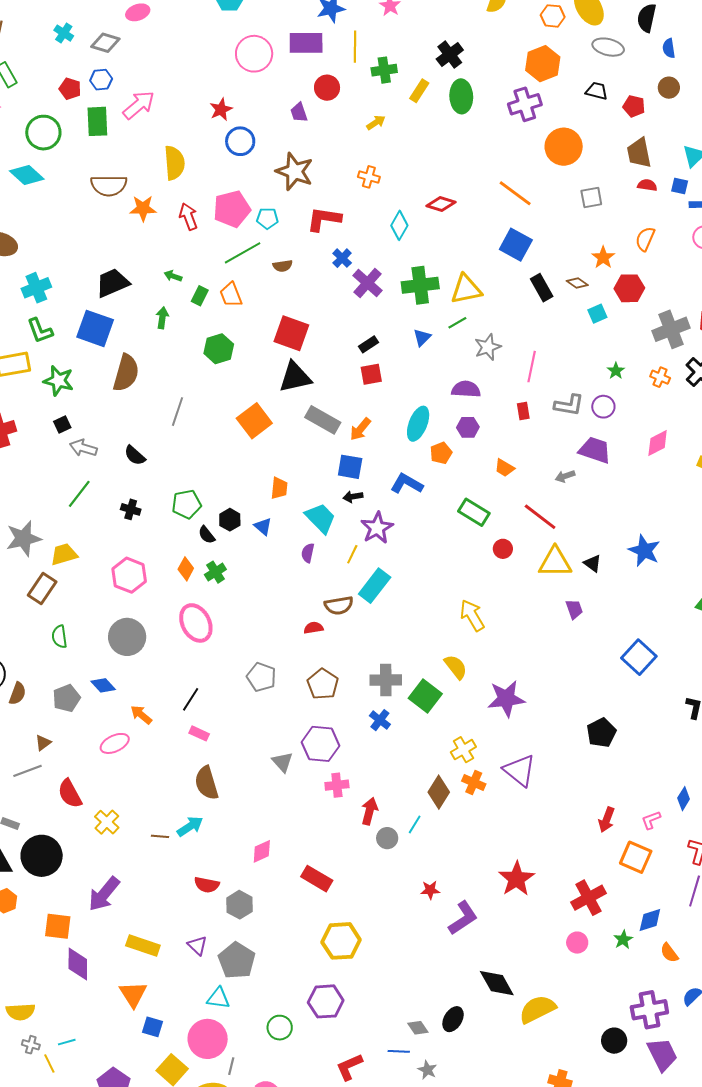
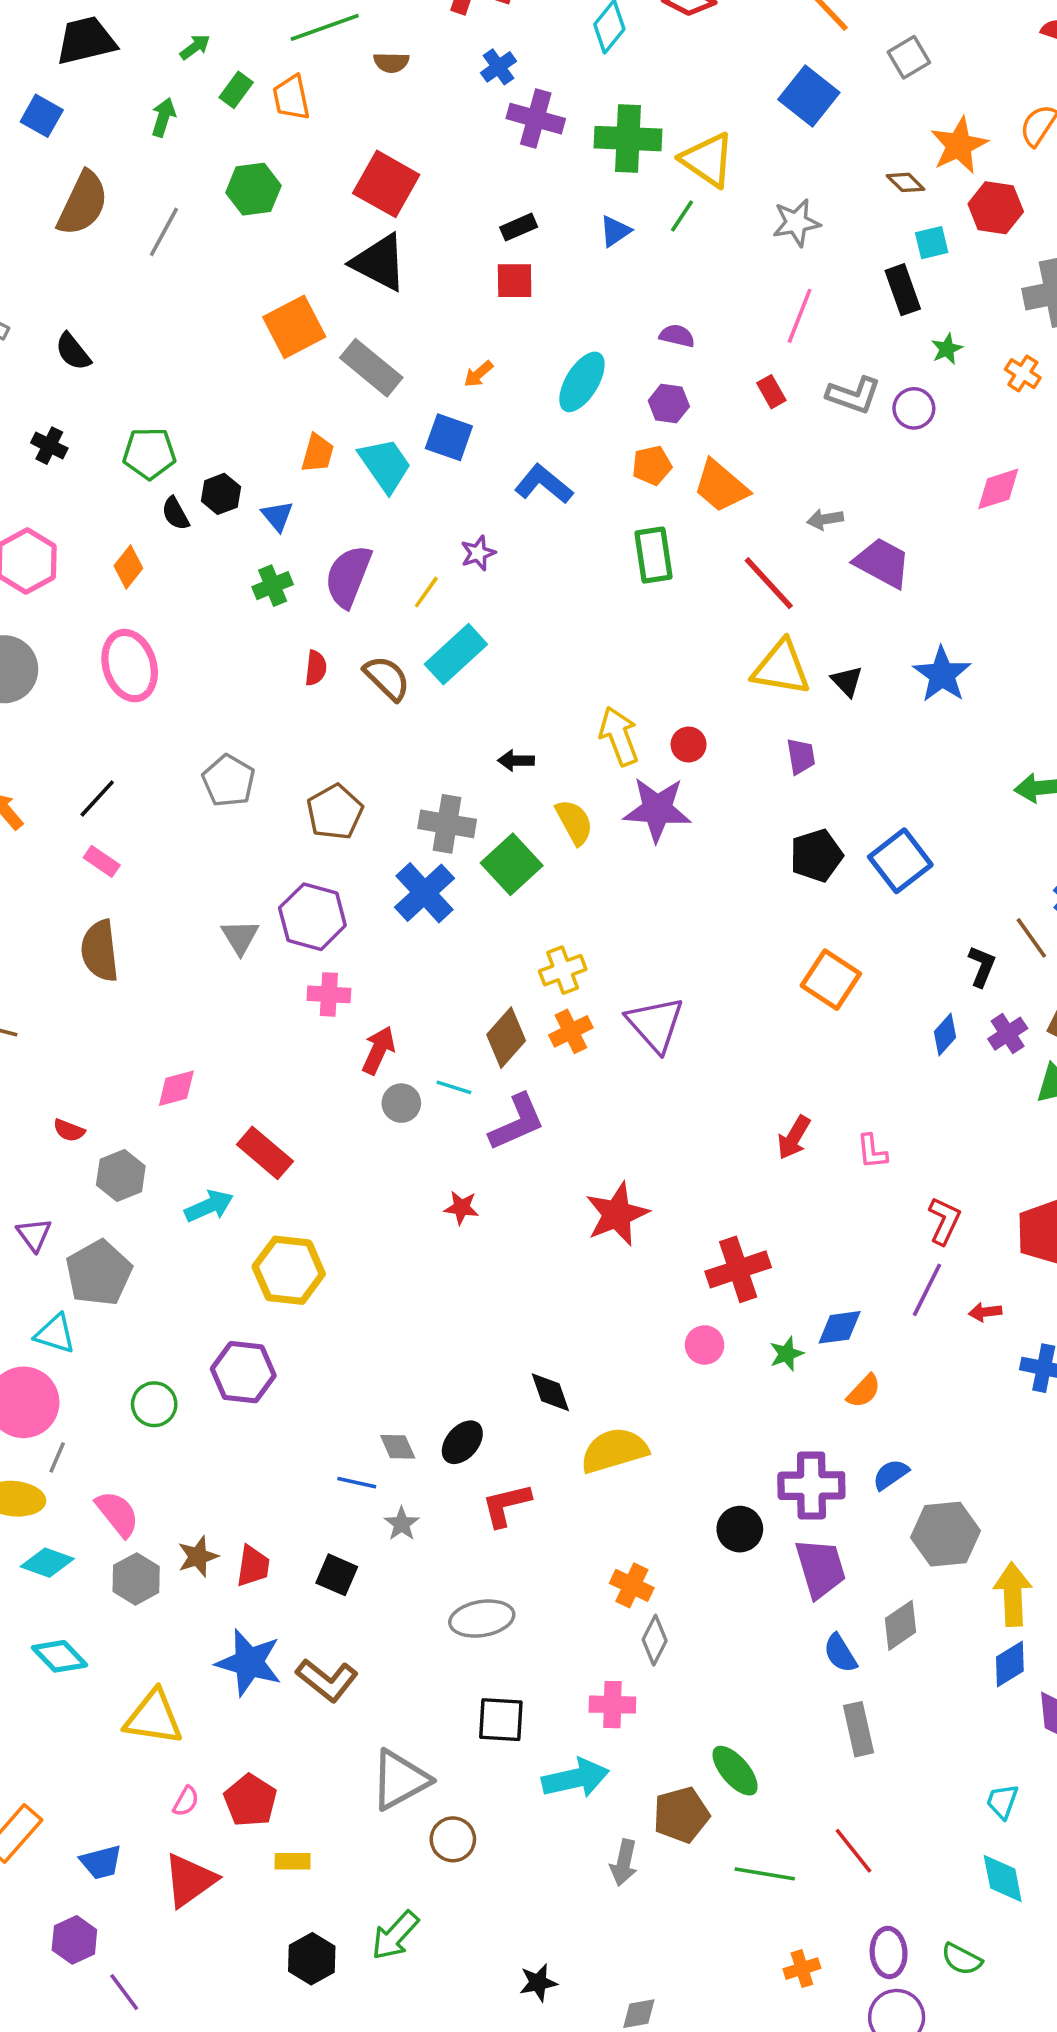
gray square: (591, 197) -> (909, 57), moved, turned -30
orange star: (603, 257) -> (959, 145), size x1.4
green arrow: (173, 276) -> (195, 47), turned 114
purple cross: (368, 283) -> (536, 119), turned -36
black rectangle: (542, 288) -> (903, 290), moved
yellow triangle: (466, 289) -> (708, 160), turned 36
green line: (457, 323) -> (682, 216), turned -36
blue square: (95, 328) -> (42, 116), size x0.6
gray star: (488, 347) -> (796, 223), moved
black triangle: (295, 377) -> (379, 262), turned 30
purple semicircle: (466, 389) -> (677, 336), size x0.7
red rectangle: (523, 411) -> (771, 392), turned -30
gray line: (177, 412) -> (164, 232), moved
gray rectangle: (323, 420) -> (371, 368), moved
orange arrow: (360, 429) -> (478, 374), size x0.7
purple trapezoid: (595, 450) -> (882, 563), moved
orange pentagon: (441, 453) -> (652, 465), moved
orange trapezoid: (504, 468) -> (721, 486), size x1.6
black arrow: (353, 497) -> (516, 761), moved
green rectangle: (474, 512) -> (653, 555), turned 40
cyan trapezoid: (320, 518) -> (385, 465), moved
purple star: (377, 528) -> (478, 553), size x0.6
red circle: (503, 549) -> (689, 744), moved
purple semicircle: (308, 553) -> (348, 576), size x1.8
green cross: (215, 572) -> (273, 586), moved
brown semicircle: (339, 605) -> (387, 678), turned -136
red semicircle: (313, 628) -> (316, 668), moved, turned 96
purple star: (506, 699) -> (657, 809), moved
blue cross: (380, 720) -> (424, 893), size x1.6
black pentagon: (601, 733) -> (816, 855), moved
orange cross: (474, 783) -> (571, 1031), turned 30
blue diamond: (684, 799) -> (945, 1035), moved
pink L-shape: (651, 820) -> (872, 1151), turned -85
cyan line: (415, 824) -> (454, 1087), turned 66
cyan arrow: (190, 826) -> (209, 1206), moved
orange square: (636, 857) -> (831, 980), moved
red semicircle: (207, 885) -> (69, 1130), size x0.7
purple L-shape: (463, 918) -> (517, 1122), moved
orange semicircle: (669, 953) -> (864, 1391), turned -110
black diamond: (497, 983) -> (550, 1392), size x0.7
red L-shape: (349, 1067) -> (506, 1505), moved

